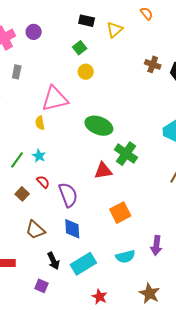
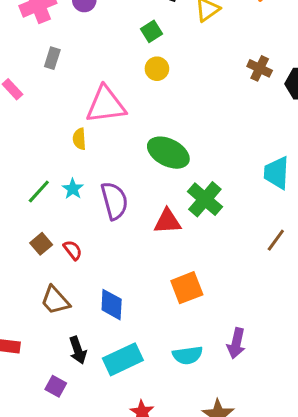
red semicircle: (43, 182) -> (73, 250), moved
purple semicircle: (68, 195) -> (114, 201), moved

